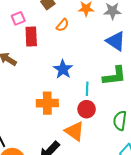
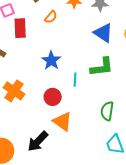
orange cross: (47, 103) -> (14, 91), moved, turned 35
red circle: (87, 109) -> (53, 97), moved

